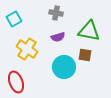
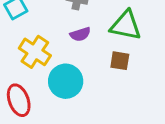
cyan circle: (64, 67) -> (66, 81), moved

